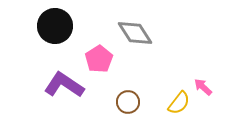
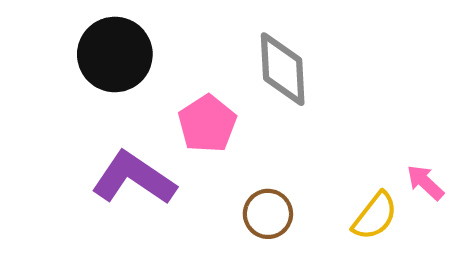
gray diamond: (135, 33) -> (283, 69), turned 30

